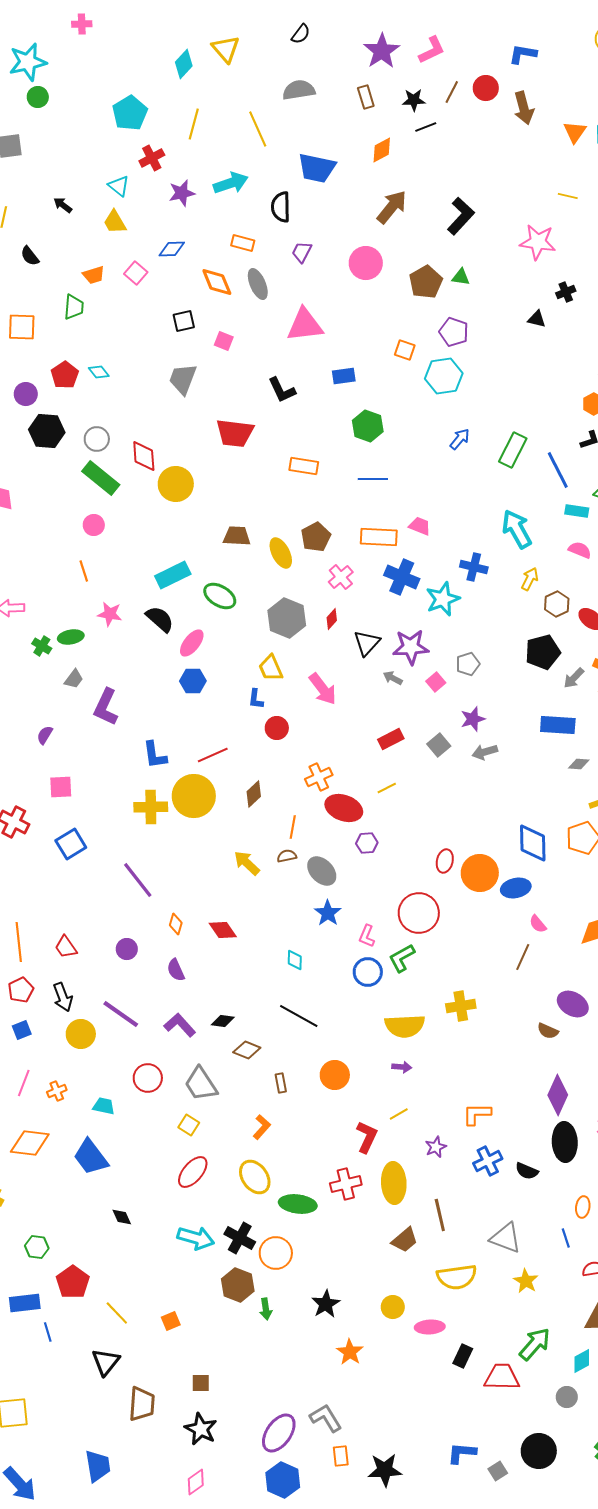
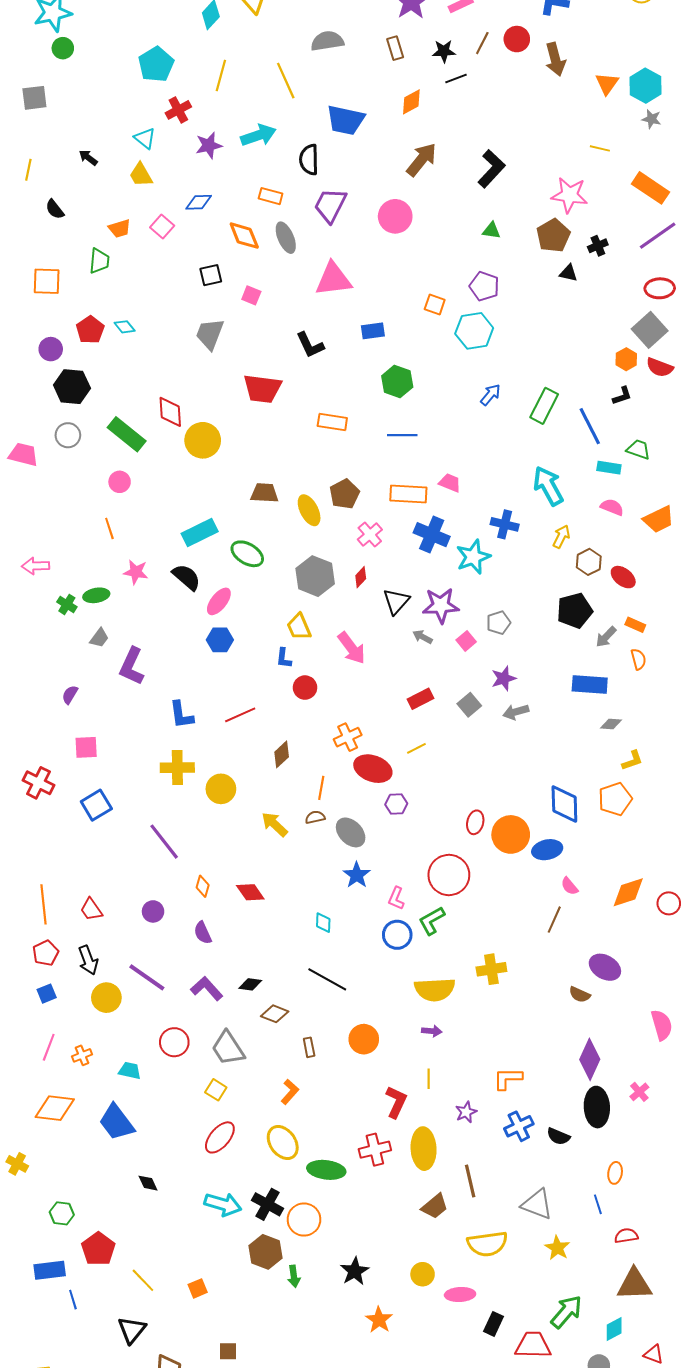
purple trapezoid: (302, 252) -> (330, 205), size x1.6
brown pentagon: (426, 282) -> (553, 236), moved
gray circle: (97, 439) -> (68, 435), moved
yellow circle: (194, 796) -> (221, 789), moved, size x0.7
yellow line: (399, 1114) -> (429, 1079), turned -60

